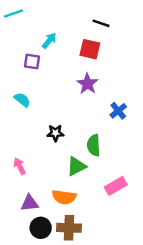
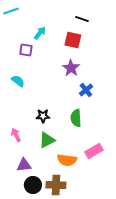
blue cross: (118, 111) -> (86, 90), moved
black star: (55, 133) -> (43, 116), moved
green triangle: (76, 166) -> (47, 140), moved
orange semicircle: (64, 197) -> (67, 160), moved

